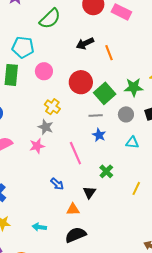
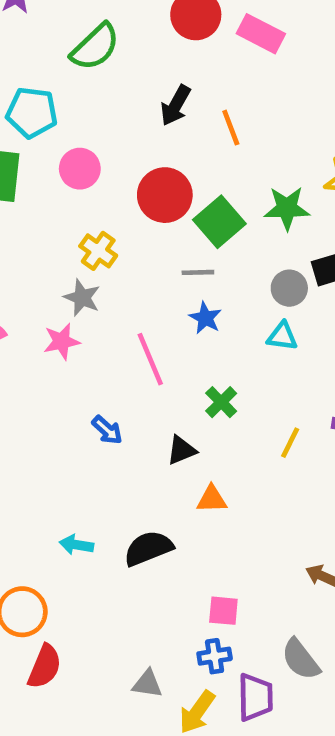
black arrow: (85, 43) -> (176, 105), turned -36
gray circle: (126, 114) -> (289, 288), moved
black triangle: (89, 192) -> (181, 450), turned 32
orange triangle: (73, 209) -> (212, 499), moved
cyan arrow: (39, 227) -> (76, 545), moved

